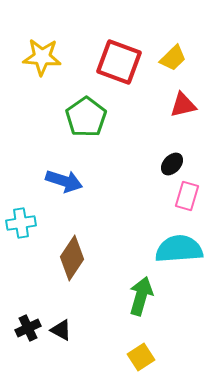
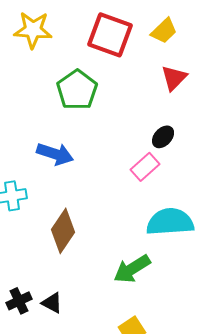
red triangle: (183, 105) -> (174, 78), turned -32
pink rectangle: (187, 196) -> (145, 167), moved, turned 32
green arrow: (141, 296) -> (132, 269), turned -138

